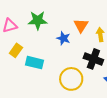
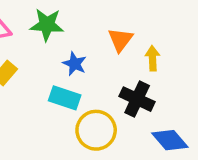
blue star: (63, 38) -> (75, 64), moved
cyan rectangle: (34, 63) -> (65, 98), moved

